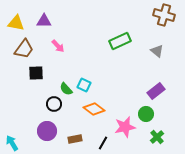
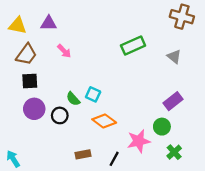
black square: (36, 73) -> (30, 81), moved
purple circle: (47, 131) -> (34, 109), moved

